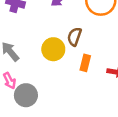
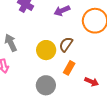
gray circle: (26, 95) -> (46, 85), moved

